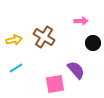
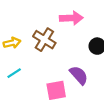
pink arrow: (81, 21) -> (71, 18), moved, size x1.5

